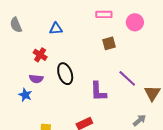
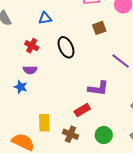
black ellipse: (65, 74) -> (66, 47), moved
purple L-shape: (98, 91) -> (98, 88), moved, turned -75

